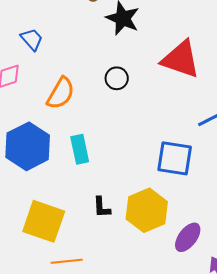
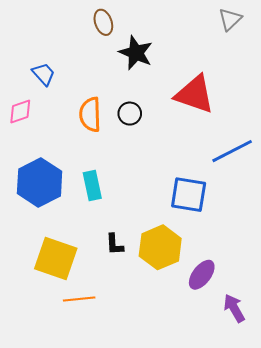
orange semicircle: (61, 93) -> (90, 115), moved, turned 148

